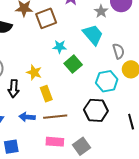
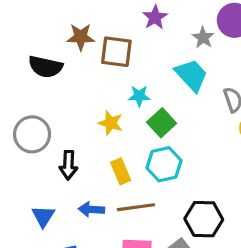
brown square: (46, 18) -> (116, 52), turned 30
yellow star: (34, 72) -> (111, 123), moved
cyan hexagon: (107, 81) -> (164, 164), moved
black hexagon: (96, 110) -> (204, 219), moved

